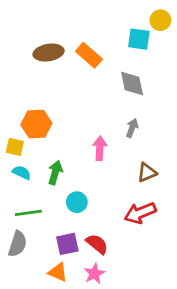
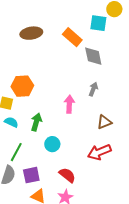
orange rectangle: (89, 55) -> (72, 37), moved
green line: (28, 213) -> (16, 152), turned -54
purple square: (67, 244) -> (31, 175), moved

